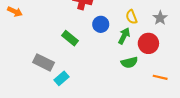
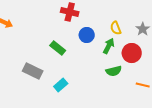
cyan rectangle: (61, 78) -> (61, 85), moved

